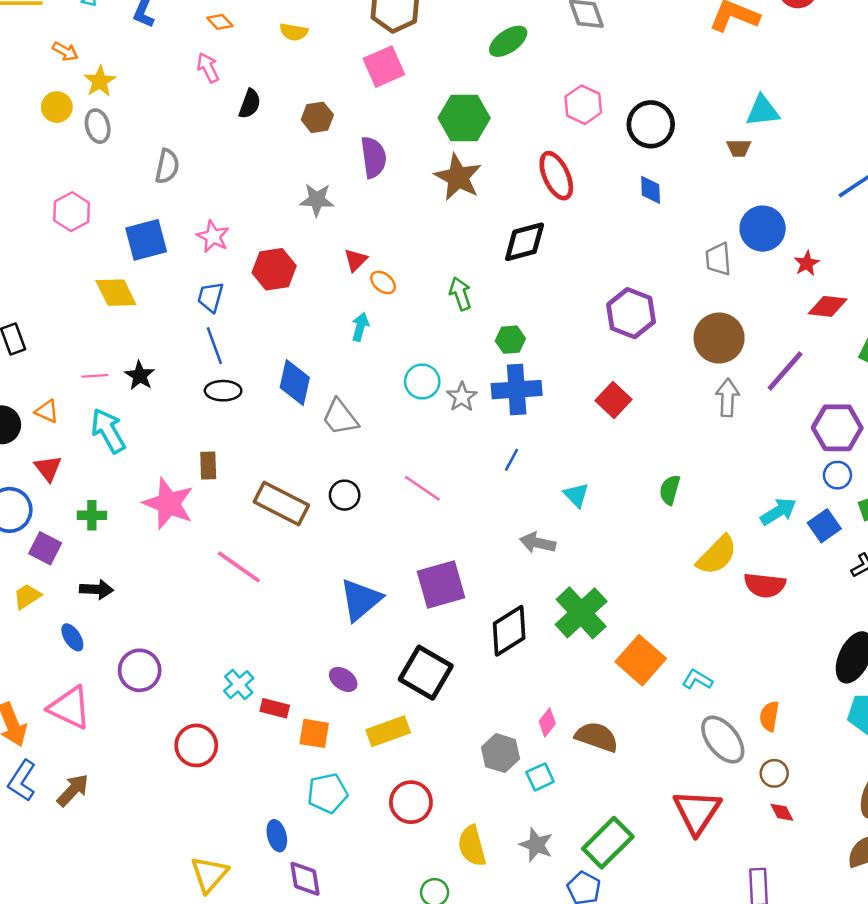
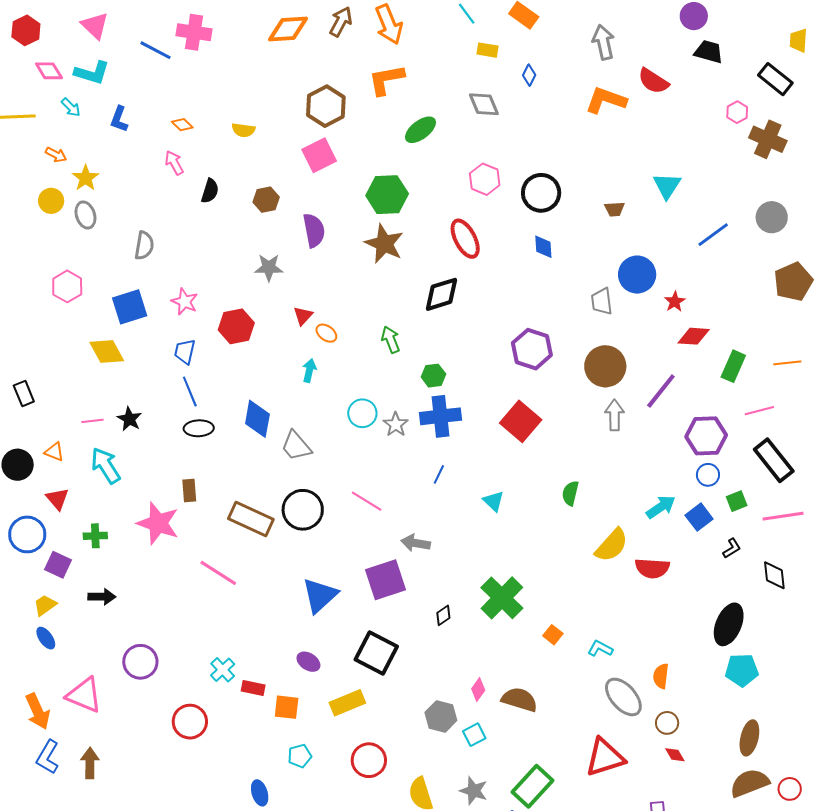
cyan triangle: (763, 111) -> (667, 186), moved, turned -48
red square: (613, 400) -> (521, 421), size x1.4
black circle: (345, 495) -> (303, 510), size x1.6
gray arrow: (538, 543) -> (416, 543), moved
black diamond: (509, 631) -> (443, 615), size x0.5
blue ellipse: (72, 637) -> (46, 638), moved
orange square: (641, 660) -> (553, 635), size x0.5
brown arrow: (73, 790) -> (90, 763), turned -40
cyan pentagon: (327, 793) -> (300, 756), size x0.7
red triangle: (697, 812) -> (605, 757), turned 42

